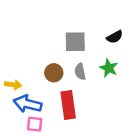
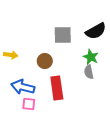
black semicircle: (115, 37) -> (96, 31), size x1.5
gray semicircle: (80, 72) -> (89, 72), moved
yellow arrow: (13, 85) -> (11, 55), moved

